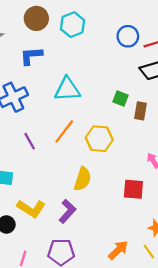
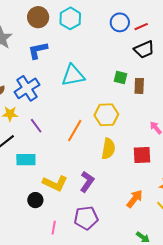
orange line: (64, 131) -> (75, 131), moved
purple line: (30, 141) -> (36, 126), moved
yellow semicircle: (83, 179) -> (108, 149), moved
orange arrow: (118, 250) -> (135, 199), moved

